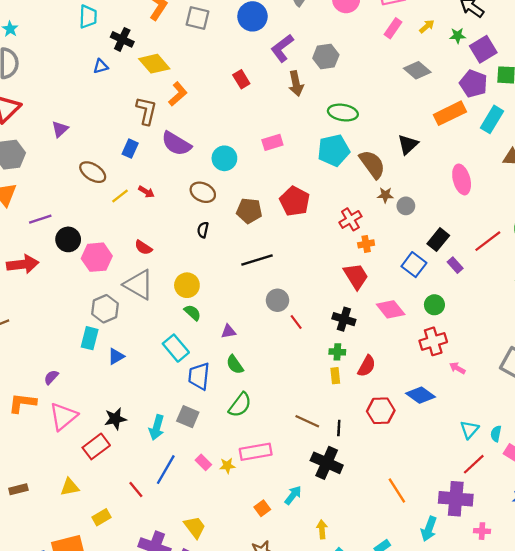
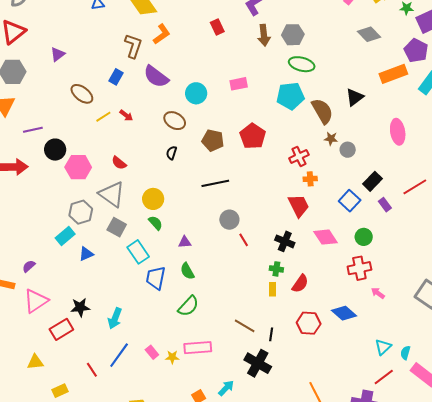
gray hexagon: (326, 56) -> (293, 35), moved
cyan rectangle: (90, 338) -> (65, 236), turned 30
gray square: (188, 417) -> (117, 227), moved

